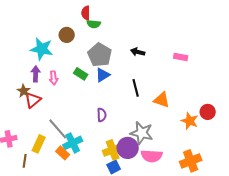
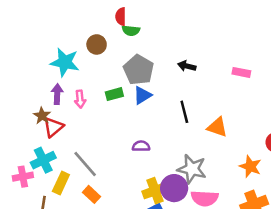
green rectangle: (81, 74) -> (114, 94), turned -48
purple semicircle: (102, 115) -> (141, 146), turned -88
orange star: (190, 121) -> (250, 166), moved
cyan cross: (73, 143) -> (43, 160), moved

